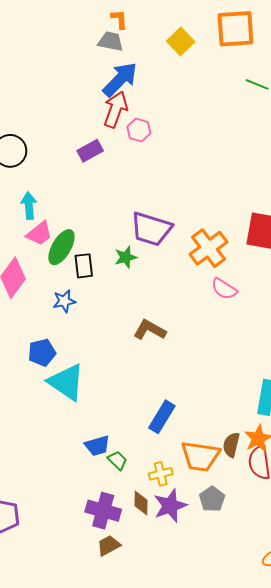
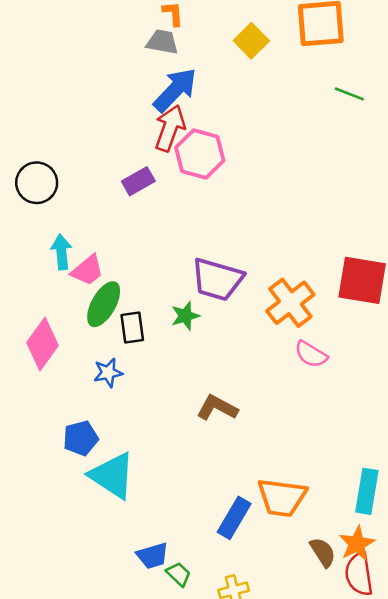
pink hexagon: (139, 130) -> (200, 154), size x1.6
pink trapezoid: (39, 233) -> (87, 270), moved
brown semicircle: (231, 445) -> (323, 552), turned 135
orange trapezoid: (200, 456) -> (282, 497), moved

